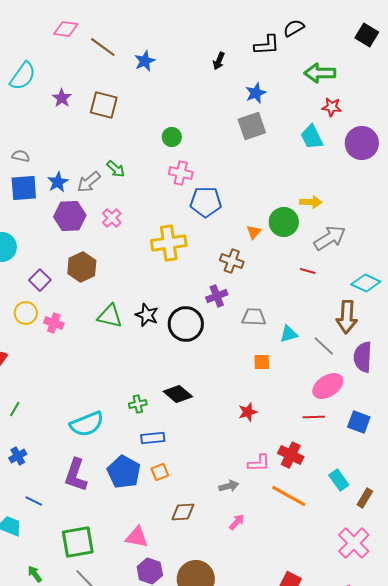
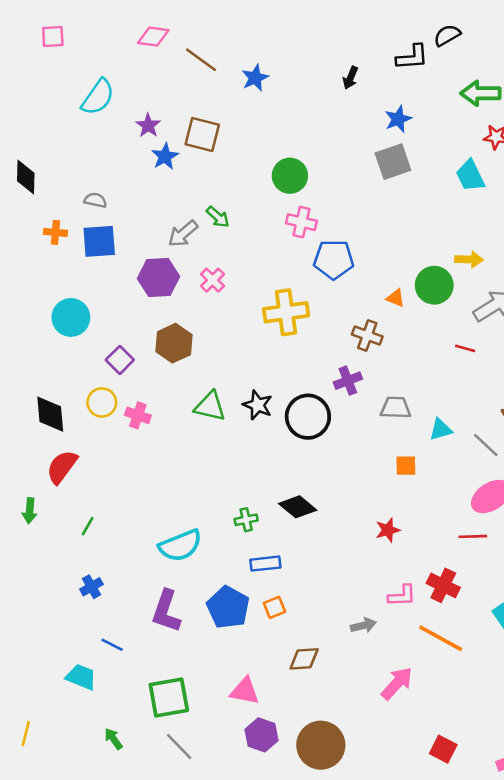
green circle: (172, 137) -> (290, 176), size x1.4
blue star: (58, 182) -> (165, 156), moved
orange triangle: (254, 232) -> (396, 298), turned -49
pink arrow: (237, 522) -> (397, 683), moved, size x1.6

